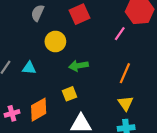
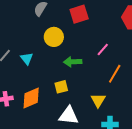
pink line: (120, 34) -> (103, 50), moved
cyan triangle: (29, 68) -> (27, 59), turned 40
yellow triangle: (126, 103) -> (98, 100), moved

